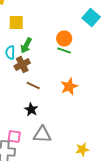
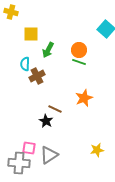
green arrow: (26, 45) -> (48, 50), moved
brown line: (33, 85) -> (55, 109), moved
gray triangle: (42, 134) -> (49, 155), moved, turned -36
yellow star: (82, 149) -> (97, 150), moved

